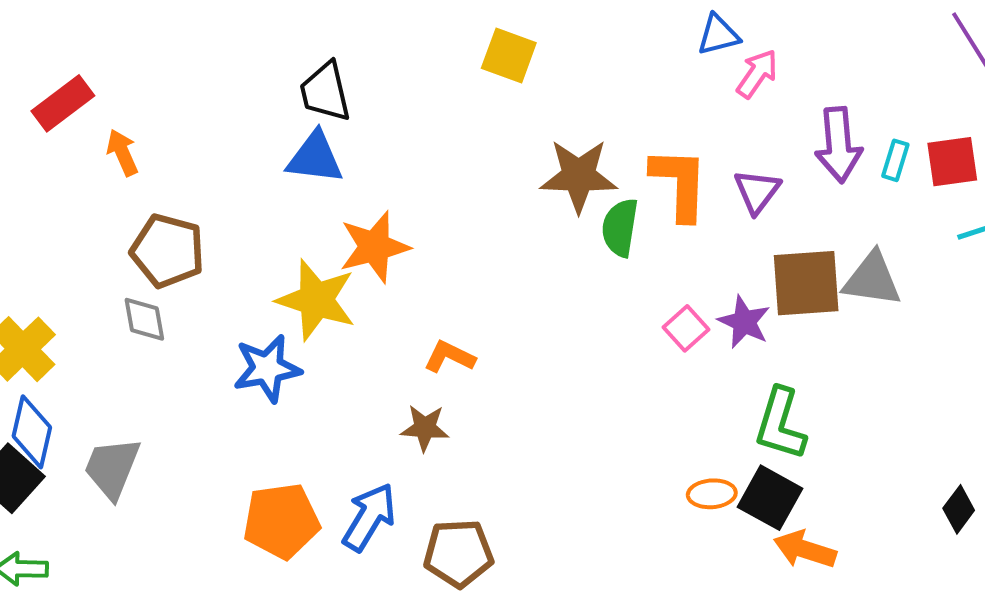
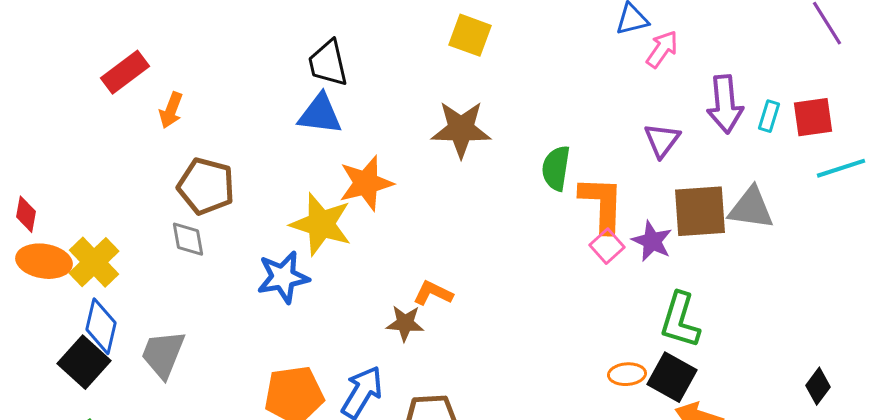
orange arrow: (122, 153) -> (171, 110), turned -135
brown star: (579, 176) -> (461, 129), moved
orange L-shape: (680, 184) -> (602, 204), moved
orange L-shape: (449, 357) -> (433, 293), moved

